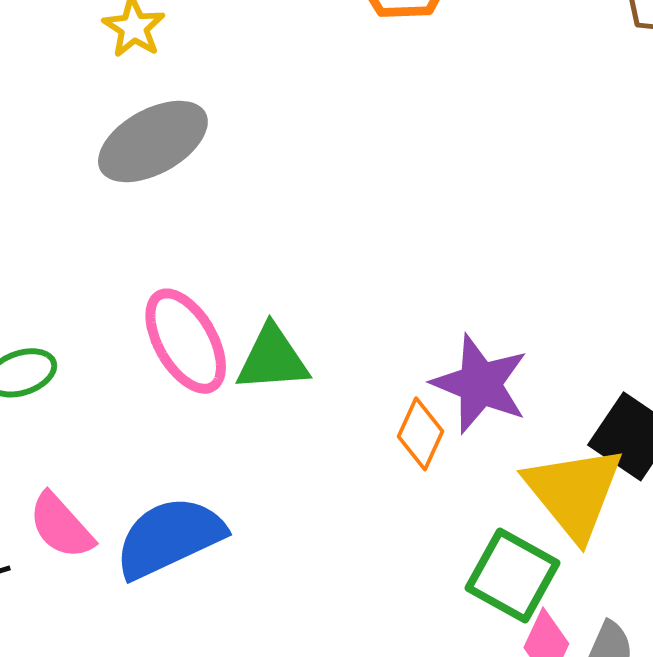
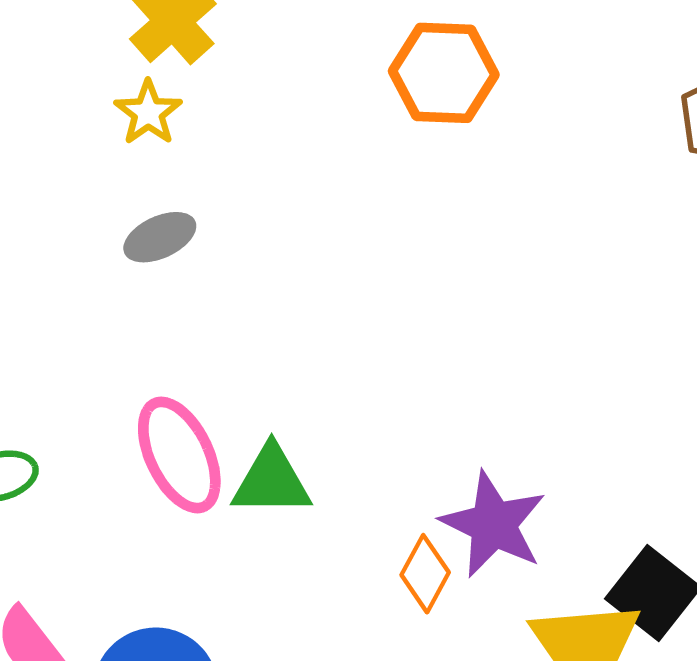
gray ellipse: (153, 141) -> (160, 237), size x0.6

